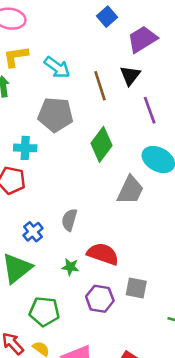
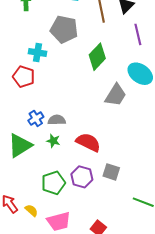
gray semicircle: (69, 220) -> (57, 120), moved, turned 66
green star: (70, 267) -> (53, 141), moved
green pentagon: (44, 311) -> (53, 183), moved, turned -30

